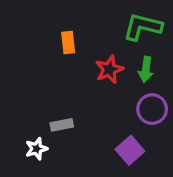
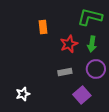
gray rectangle: (62, 125) -> (65, 72), moved

